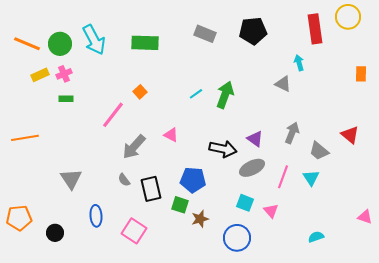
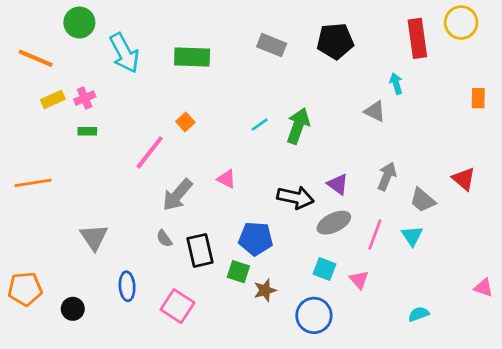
green circle: (60, 44) -> (79, 23), moved

